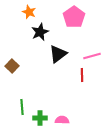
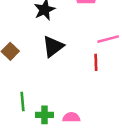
black triangle: (58, 54) -> (53, 46), moved

